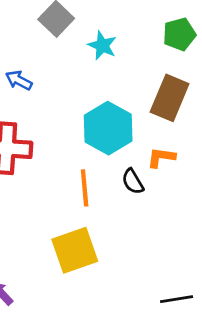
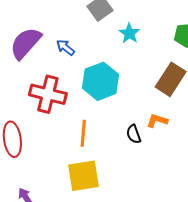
cyan hexagon: (108, 128) -> (101, 81), moved
orange line: (85, 188) -> (83, 133), moved

